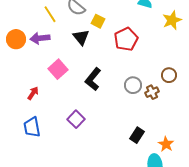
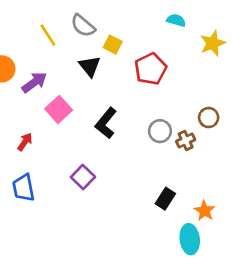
purple arrow: (40, 38) -> (34, 82), moved, turned 150

